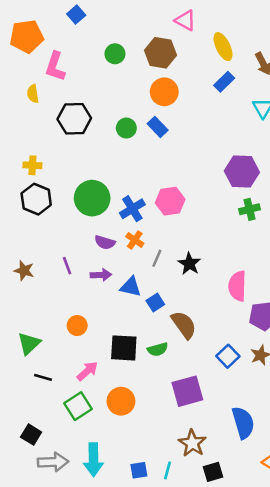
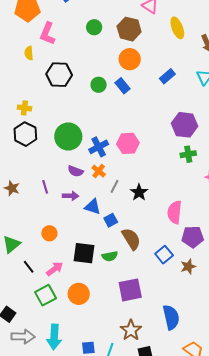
blue rectangle: (224, 82) -> (167, 76), moved
blue square: (228, 356) -> (164, 255), moved
black line: (43, 377) -> (29, 267), moved, turned 32

